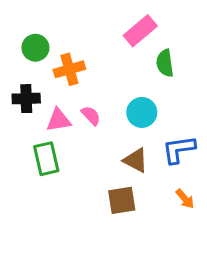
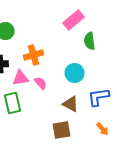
orange cross: (69, 69) -> (34, 55), moved
pink semicircle: (91, 116) -> (40, 83), moved

